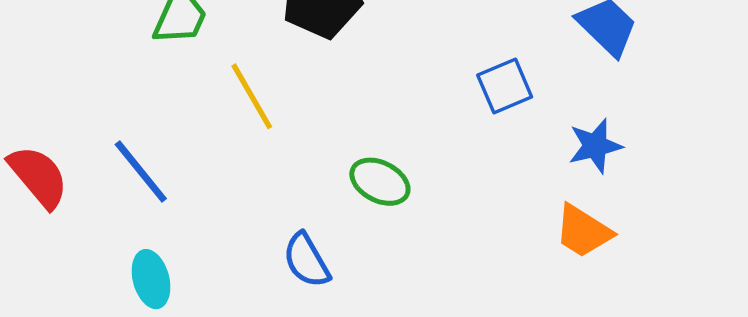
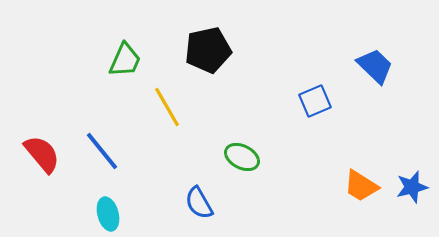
blue star: (595, 146) -> (412, 187), moved

